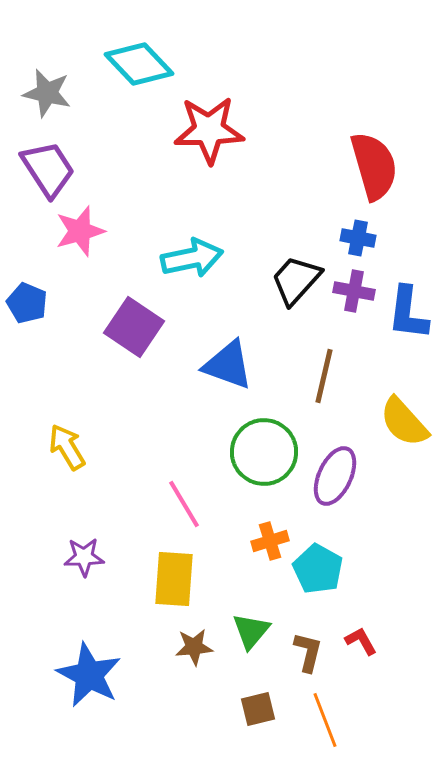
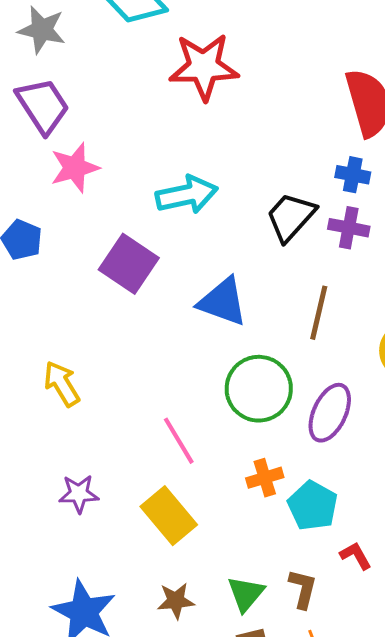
yellow rectangle: (174, 579) -> (169, 516), turned -44
green triangle: (251, 631) -> (246, 594), moved
red L-shape: (361, 641) -> (356, 556), moved
brown star: (194, 647) -> (176, 601), moved

